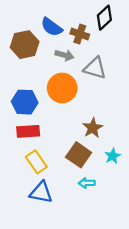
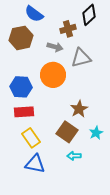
blue semicircle: (52, 27) -> (34, 14), moved
brown cross: (80, 34) -> (68, 29), turned -35
gray triangle: (95, 68) -> (81, 58), turned -30

